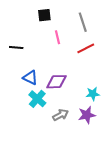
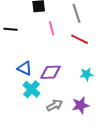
black line: (16, 47) -> (11, 29), moved
red line: (86, 48) -> (80, 39), turned 54
cyan star: (93, 94) -> (87, 74), moved

